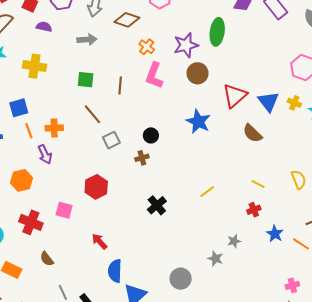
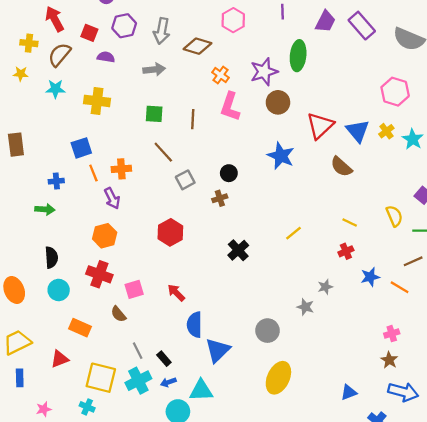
yellow cross: (294, 103) -> (386, 131), turned 32
orange hexagon: (21, 180) -> (105, 236), moved
pink square: (64, 210) -> (134, 289), moved, turned -30
blue star: (275, 234) -> (370, 277), turned 30

